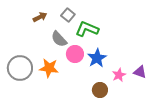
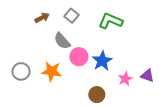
green L-shape: (87, 29) -> (111, 21), moved
gray circle: (20, 68) -> (21, 71), size x0.7
brown circle: (100, 90) -> (97, 95), moved

